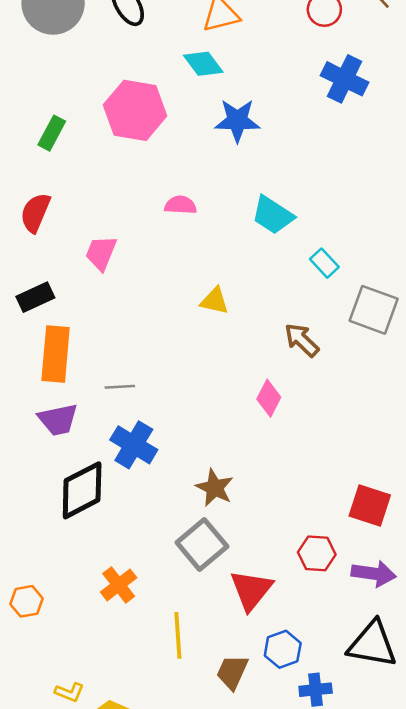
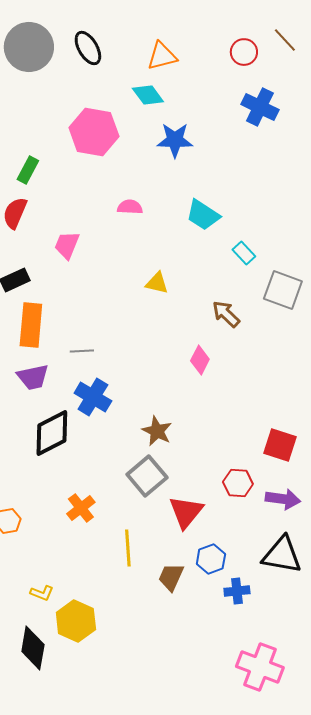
green rectangle: (52, 133) -> (28, 170), moved

